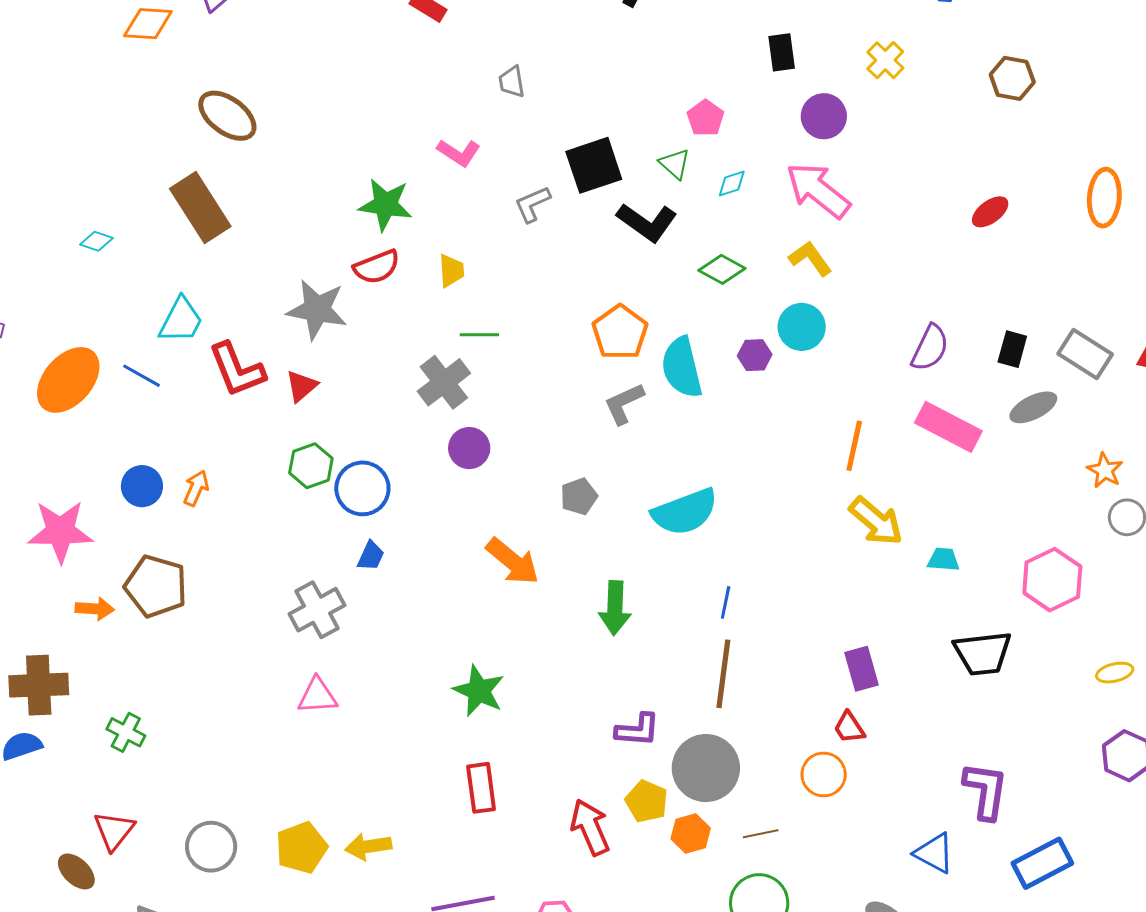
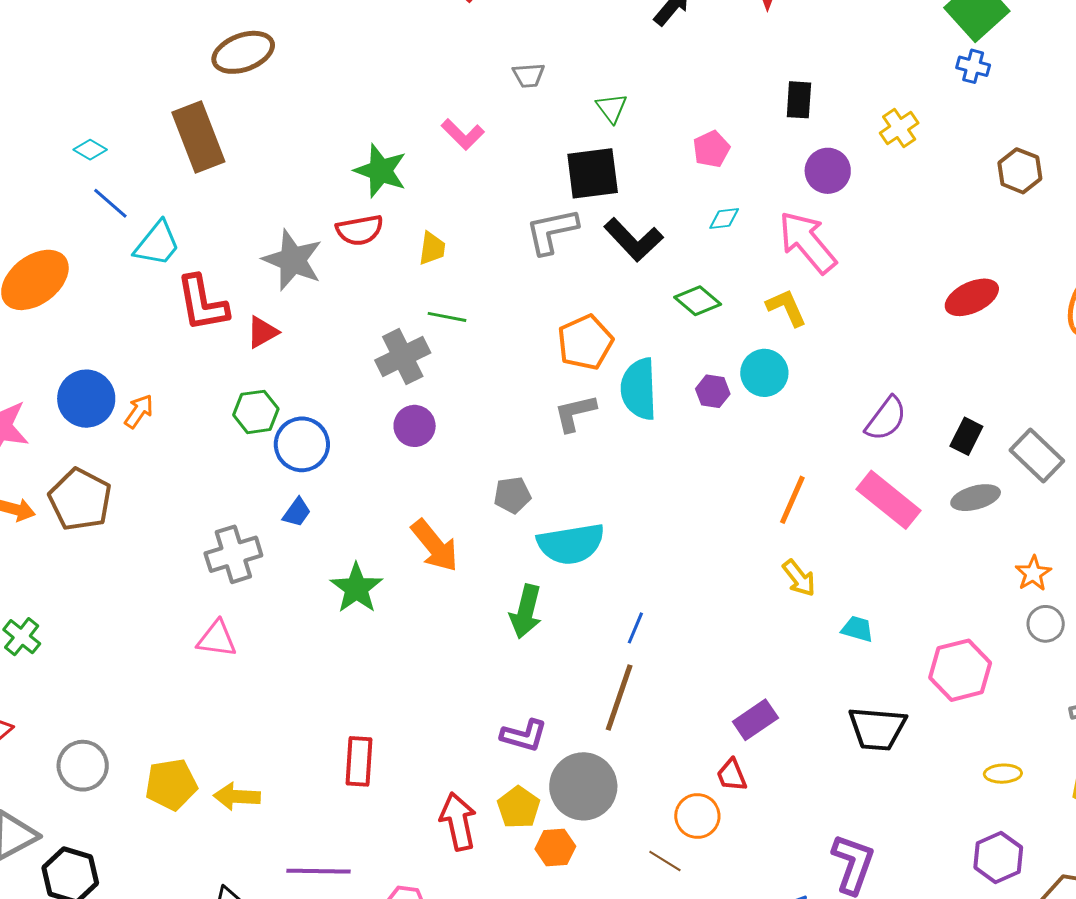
gray trapezoid: (512, 82) -> (529, 75), turned -96
brown ellipse: (227, 116) -> (243, 52), turned -68
green triangle: (675, 164) -> (612, 108), moved
gray L-shape: (532, 204) -> (552, 231), moved, size x1.4
red ellipse: (990, 212) -> (972, 297), size x1.4
blue line: (142, 376) -> (110, 203), moved
blue circle: (142, 486) -> (86, 399), size x1.4
cyan semicircle: (685, 512) -> (571, 544), moved
yellow arrow: (876, 521) -> (799, 578), size x0.7
purple rectangle: (861, 669) -> (755, 720), turned 60
green star: (479, 691) -> (356, 588), moved
brown line: (761, 834) -> (665, 861), moved, turned 32

